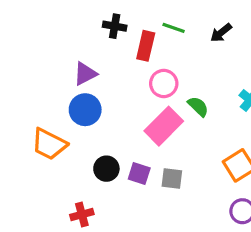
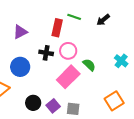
black cross: (115, 26) -> (46, 53), moved
purple triangle: (85, 74) -> (20, 32), moved
purple square: (139, 174) -> (53, 106), turned 32

